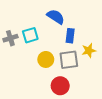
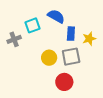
cyan square: (30, 35) -> (32, 25), moved
yellow star: (89, 51) -> (89, 39), moved

